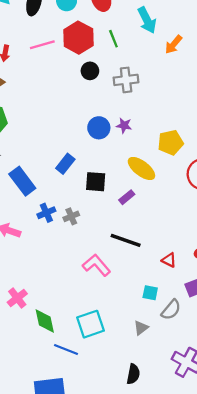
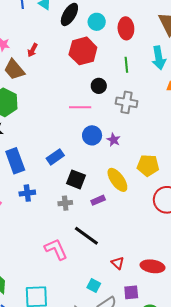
red hexagon: (78, 38) -> (83, 51), moved
pink line: (42, 45) -> (80, 107), moved
gray cross: (71, 216) -> (65, 203), moved

